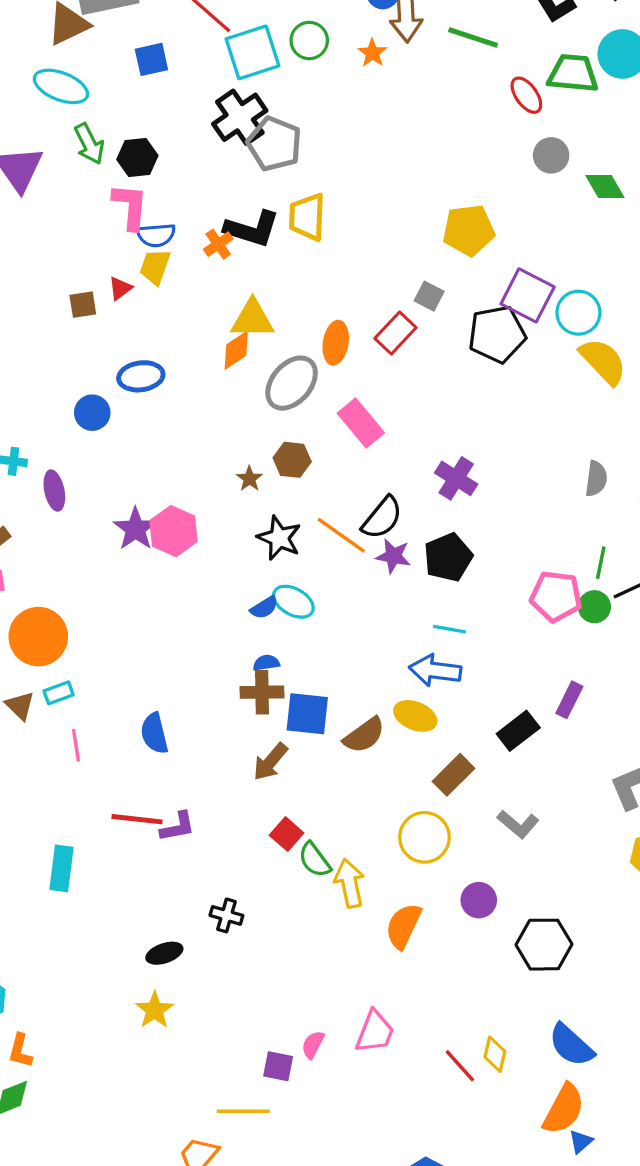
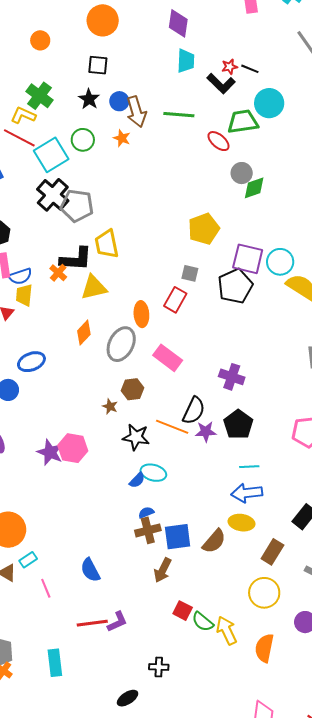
green diamond: (605, 186) -> (254, 188), moved, turned -65
yellow triangle: (252, 319) -> (94, 287), moved

